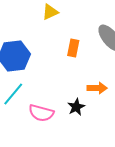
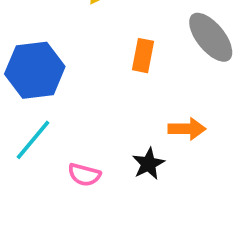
pink semicircle: (41, 113) -> (84, 175), size x0.7

